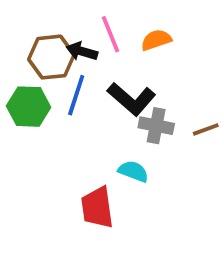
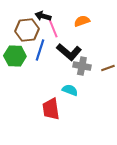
pink line: (110, 34) -> (53, 28), moved
black arrow: (82, 51) -> (43, 16), moved

